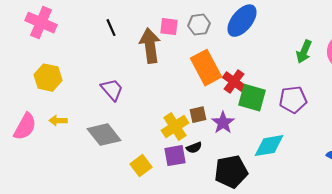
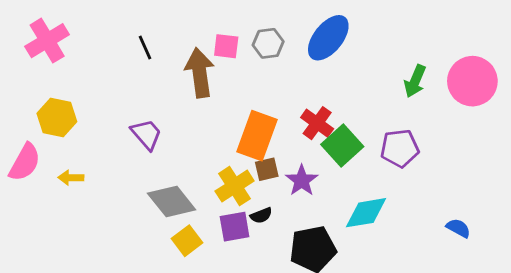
pink cross: (41, 23) -> (47, 41), turned 36
orange rectangle: (206, 68) -> (257, 136), moved, turned 48
green square: (252, 98) -> (342, 145), turned 32
pink semicircle: (25, 127) -> (25, 162), moved
gray diamond: (104, 135) -> (172, 201), moved

